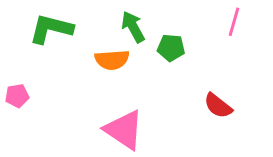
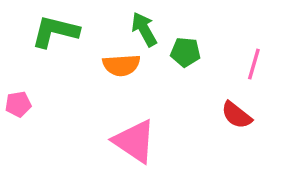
pink line: (234, 22) -> (254, 64), moved

